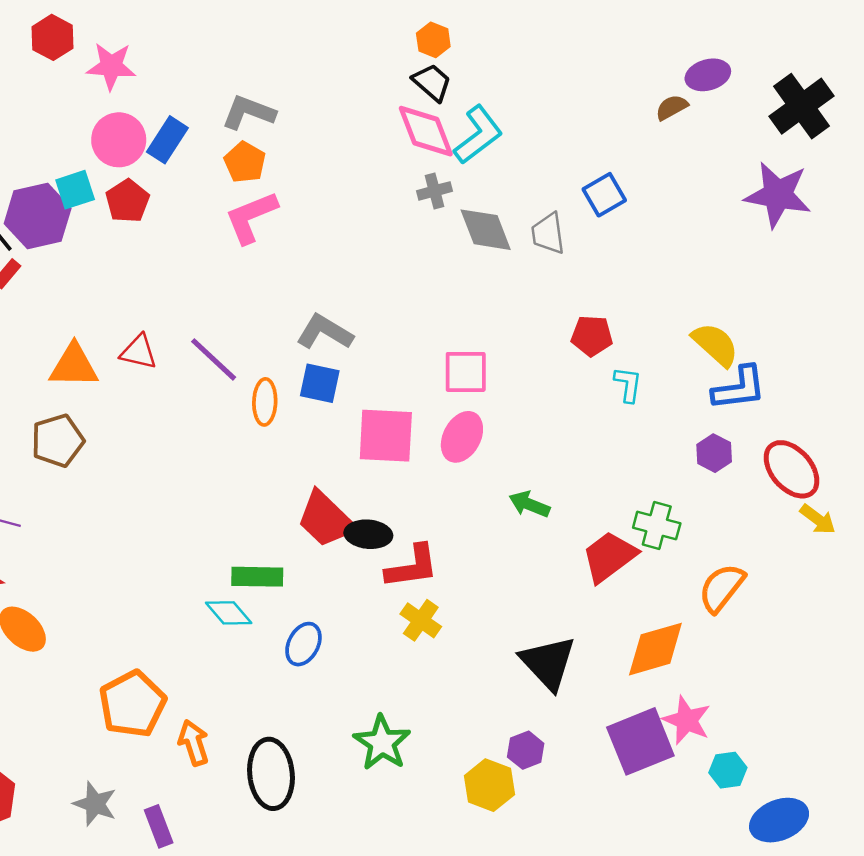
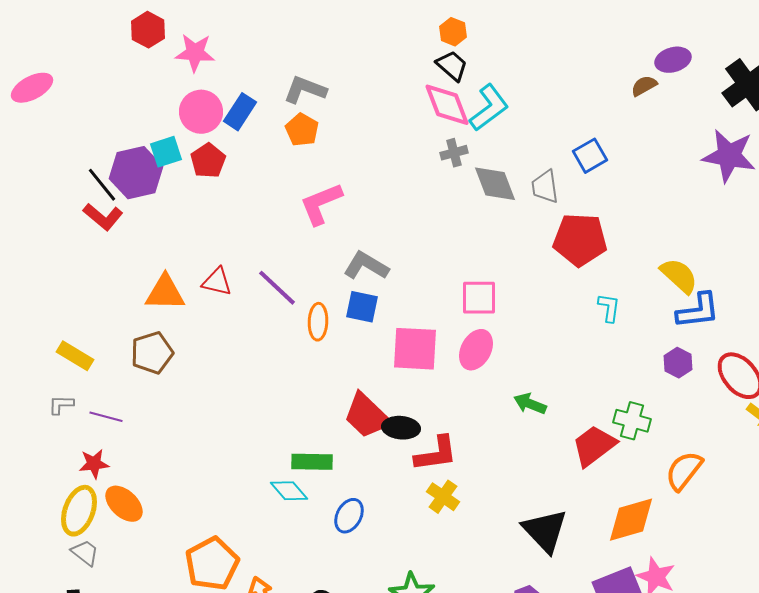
pink L-shape: (251, 217) -> (321, 204), moved
red pentagon: (592, 336) -> (580, 240), moved, size x1.6

